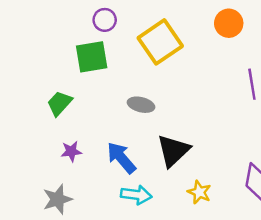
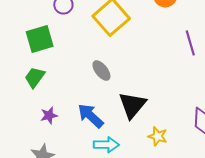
green square: (92, 57) -> (40, 39), moved
gray ellipse: (141, 105) -> (101, 71), turned 45

